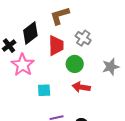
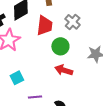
cyan square: (44, 90) -> (17, 78), moved, turned -32

